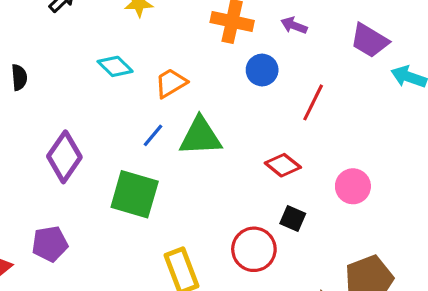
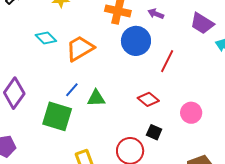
blue circle: (262, 70) -> (136, 41), size x1.5
orange trapezoid: (171, 83) -> (80, 48), size x1.4
blue line: (153, 135) -> (72, 90), moved
green triangle: (200, 136) -> (96, 98), moved, size x0.7

